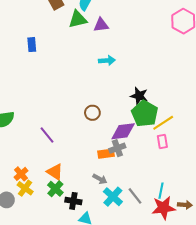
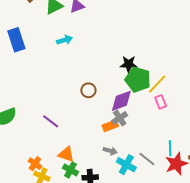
blue rectangle: (32, 45) -> (16, 40), size x1.6
cyan arrow: (107, 60) -> (65, 40), moved

